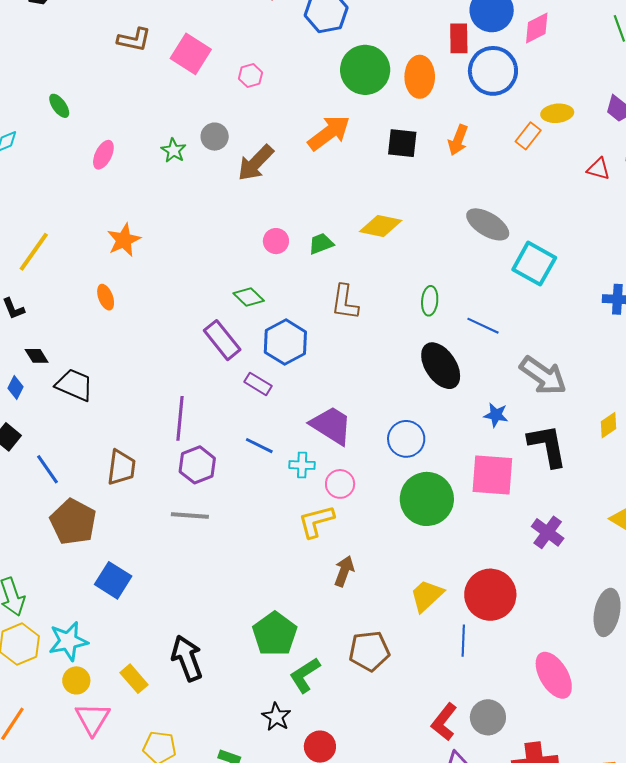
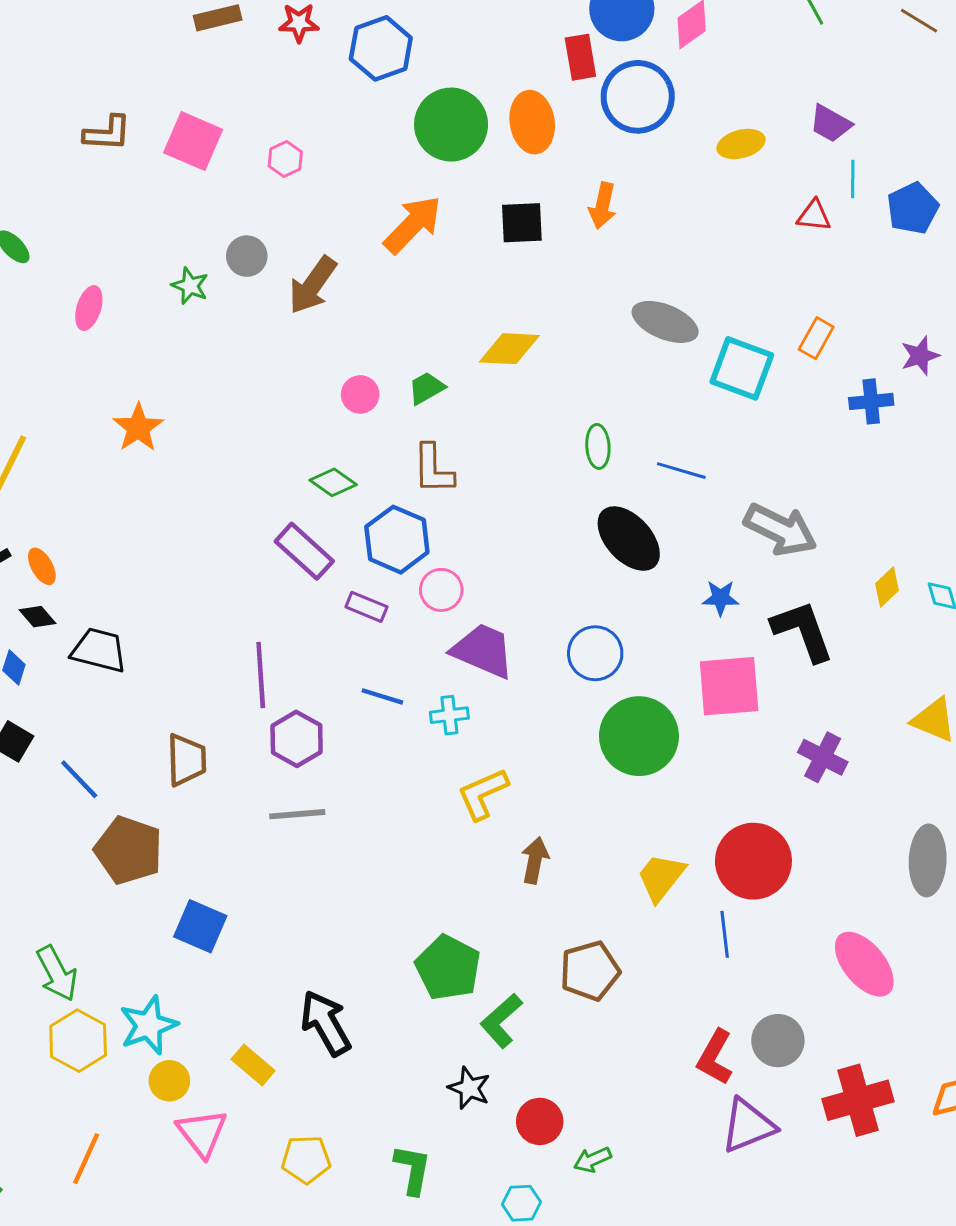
orange rectangle: (528, 136) -> (816, 338), moved
orange ellipse: (106, 297) -> (42, 566), moved
brown L-shape: (345, 302) -> (433, 469), moved
pink circle: (340, 484) -> (441, 590), moved

